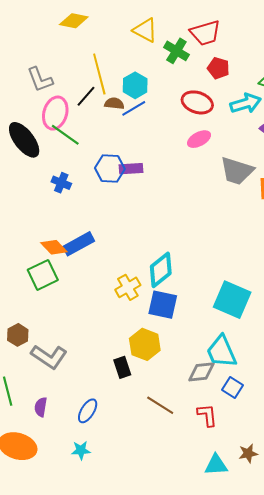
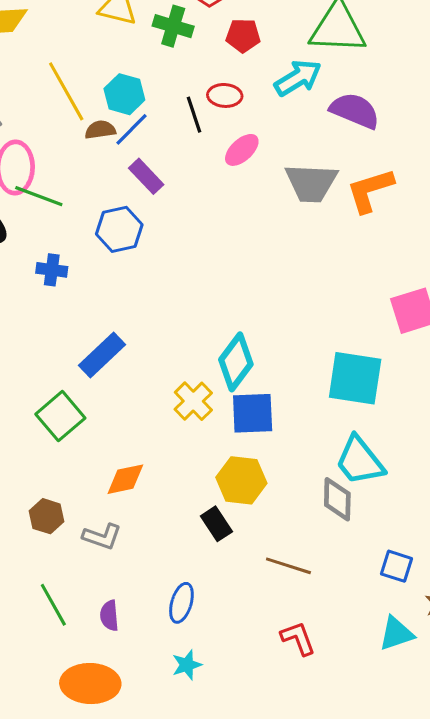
black line: (86, 96) -> (194, 115), moved, turned -45
red ellipse: (197, 102) -> (225, 95), size x0.7
purple rectangle: (131, 169) -> (146, 176), moved, turned 65
orange diamond: (54, 247) -> (125, 479), moved, turned -44
gray L-shape: (49, 357) -> (102, 537), size x0.7
gray diamond: (201, 372) -> (337, 499), turned -68
blue square: (232, 388) -> (397, 566), moved
red L-shape: (207, 415) -> (298, 638), moved

